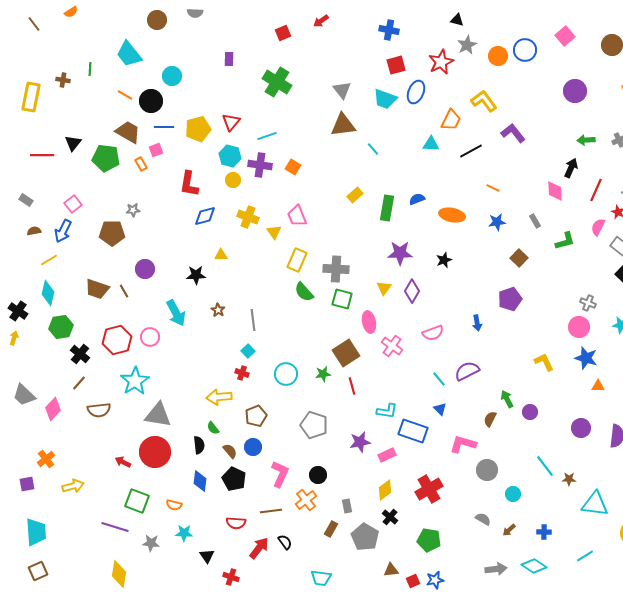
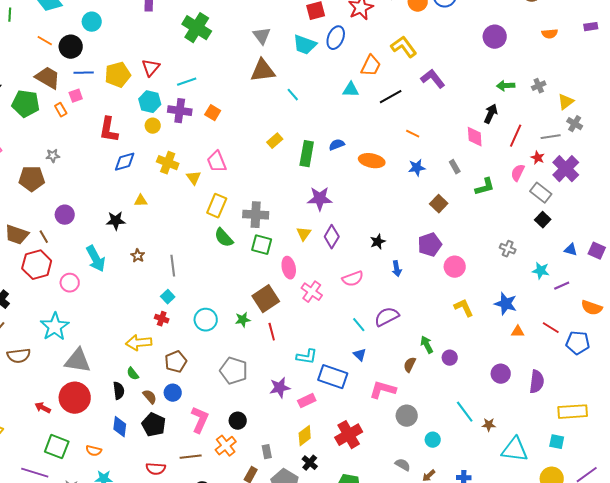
black star: (444, 260) -> (378, 242), moved
pink circle: (579, 327) -> (455, 267), moved
red hexagon: (117, 340) -> (37, 265), moved

